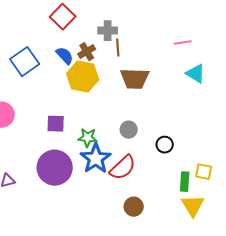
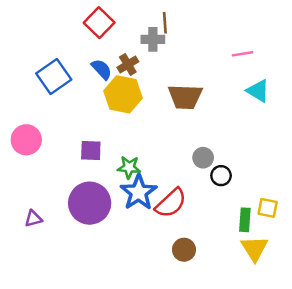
brown line: (118, 48) -> (165, 23), moved
gray circle: (129, 130) -> (203, 158), moved

